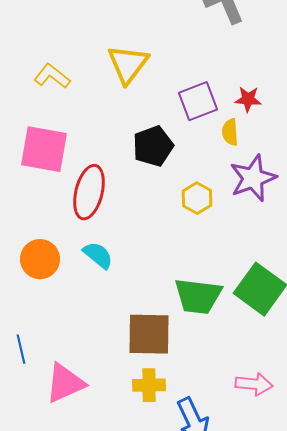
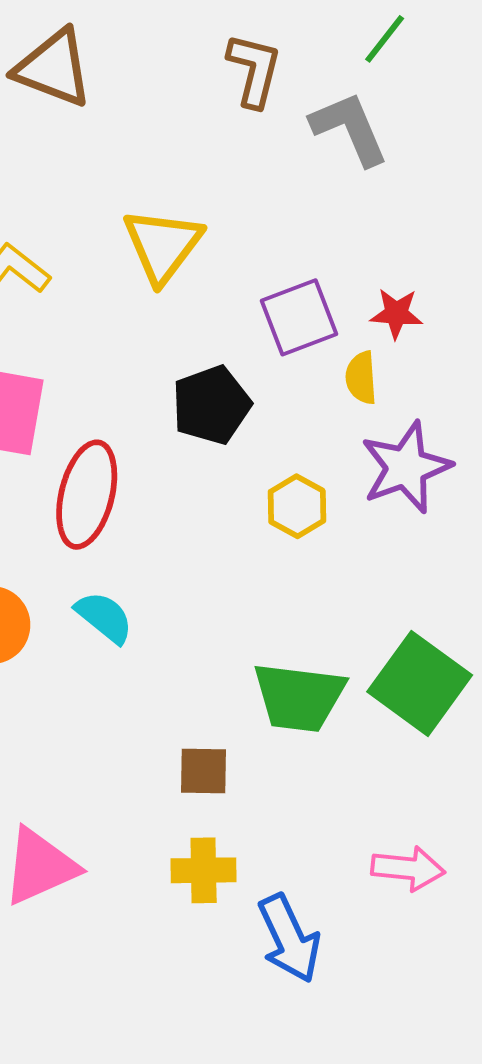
brown square: (149, 334) -> (204, 771), size x0.6

